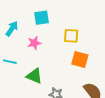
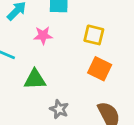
green triangle: (34, 76) -> (35, 79), turned -36

